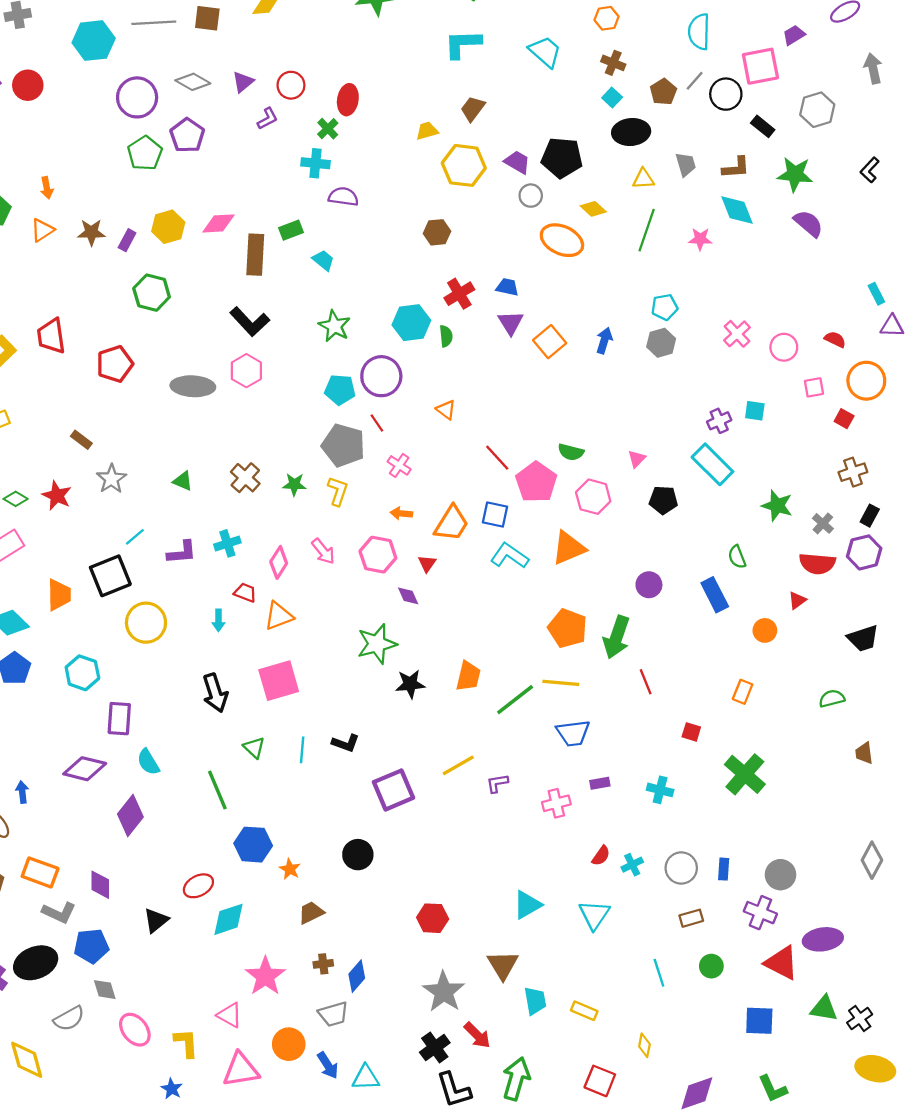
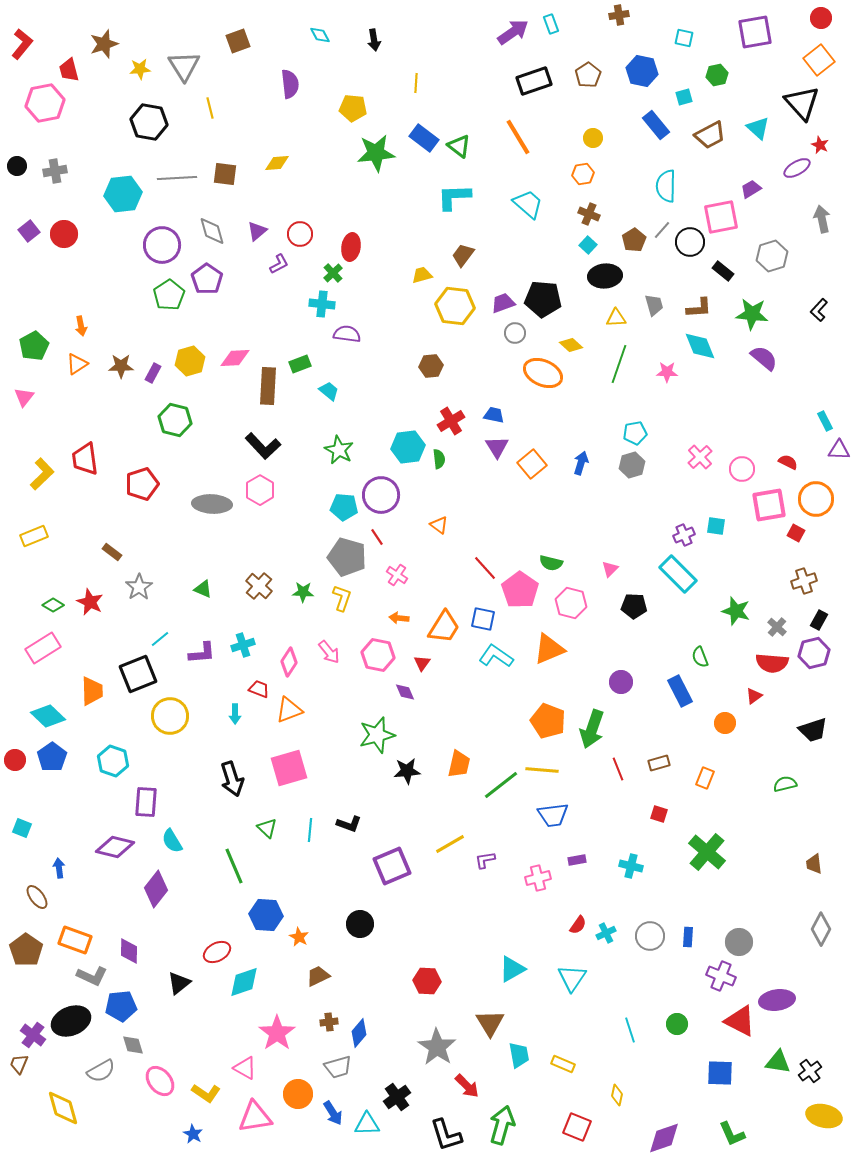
gray diamond: (193, 82) -> (212, 231), turned 44
purple trapezoid: (517, 162) -> (503, 303), turned -50
pink square: (814, 387) -> (769, 505), size x1.8
brown trapezoid: (864, 753) -> (814, 864), moved
brown rectangle: (691, 918) -> (659, 763), moved
yellow L-shape: (186, 1043) -> (206, 1093), turned 128
black cross: (435, 1048) -> (397, 1097), moved

